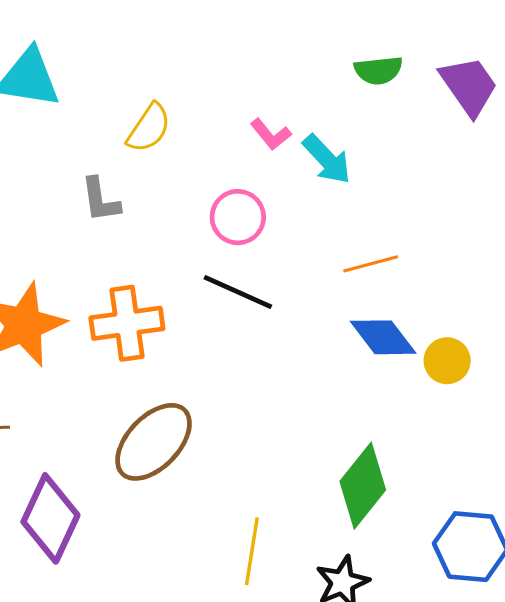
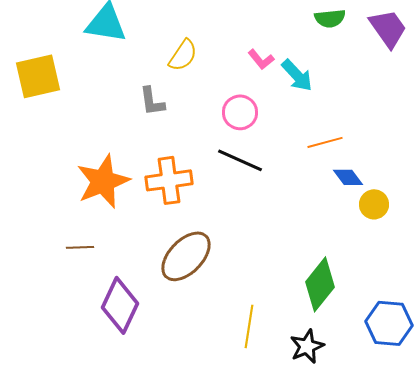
blue diamond: (383, 337) -> (348, 177), moved, size x0.7

